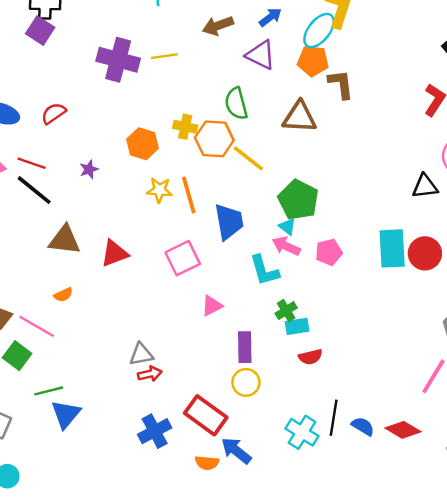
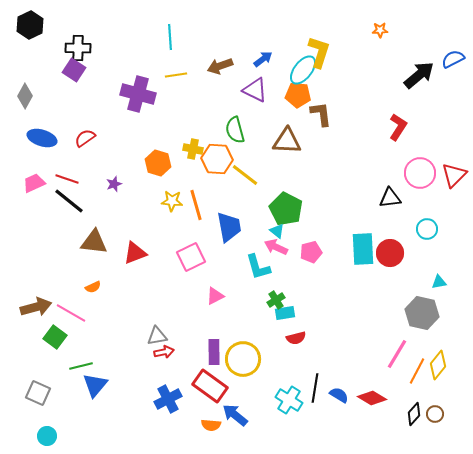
yellow line: (164, 56) -> (176, 75), moved
purple rectangle: (245, 347) -> (214, 352), moved
yellow circle: (246, 382) -> (243, 359), size x1.5

